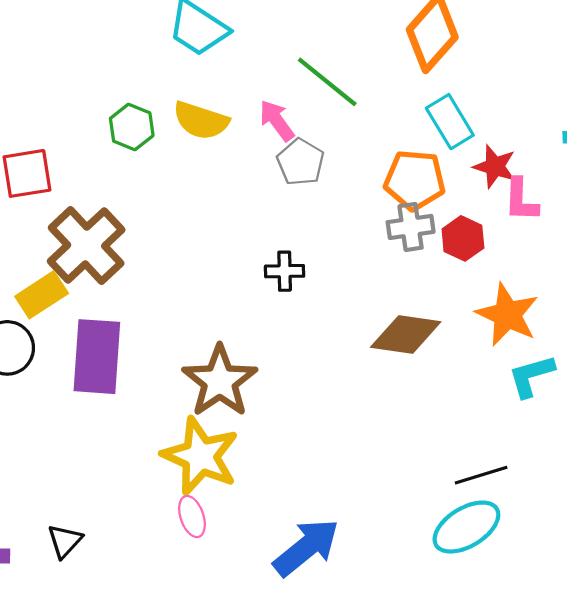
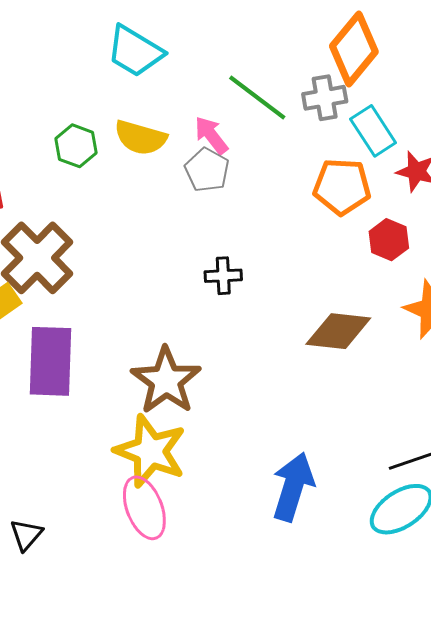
gray pentagon: (301, 162) -> (207, 170), moved
gray cross: (411, 227) -> (325, 98), moved
pink ellipse: (192, 517) -> (144, 508), size x1.6
blue arrow: (306, 547) -> (293, 487), moved, turned -32

